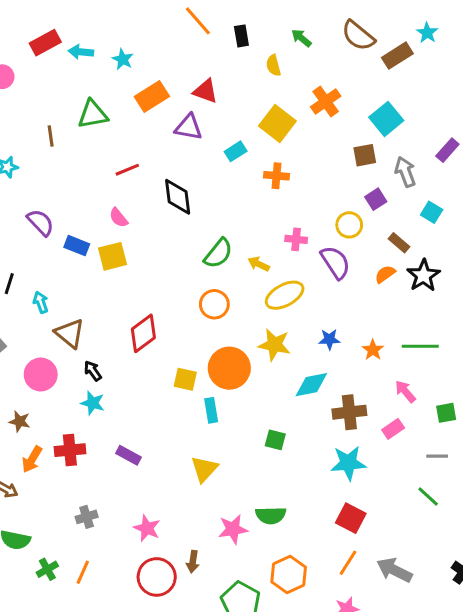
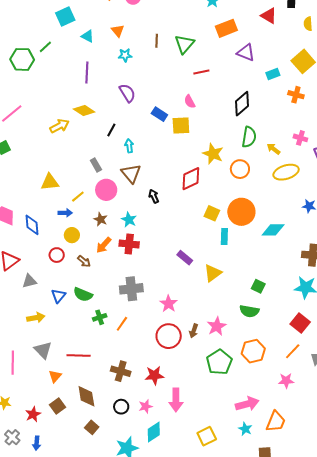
red triangle: (205, 91) -> (269, 16), moved
green triangle: (93, 114) -> (184, 44), moved, turned -50
black diamond: (178, 197) -> (242, 104), moved, turned 45
purple semicircle: (40, 222) -> (127, 93), moved
green semicircle: (218, 253) -> (249, 137), turned -40
brown triangle: (70, 333) -> (131, 173), moved
yellow star: (274, 345) -> (213, 154), moved
pink circle: (41, 374) -> (106, 190), moved
cyan diamond: (311, 385) -> (273, 230), moved
cyan star: (93, 403) -> (129, 220), moved
green square: (275, 440) -> (258, 286), moved
purple rectangle: (129, 455) -> (185, 258), moved
gray cross: (87, 517) -> (131, 289), size x1.6
pink star: (233, 529) -> (217, 326), moved, turned -30

